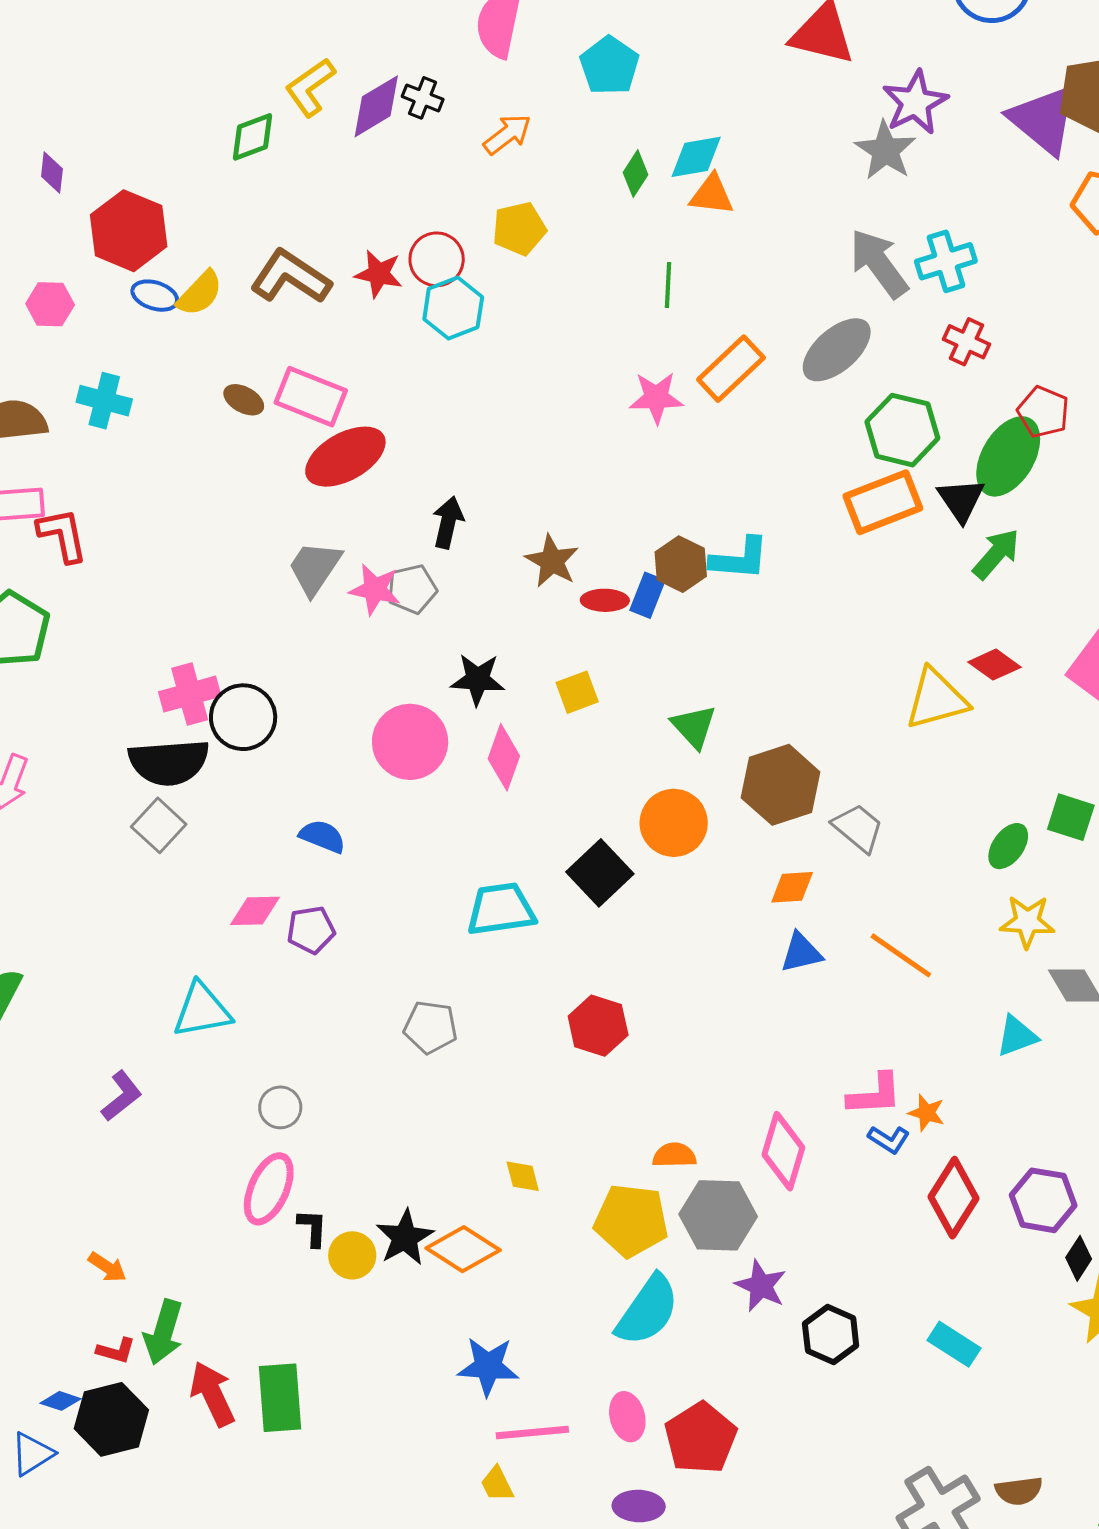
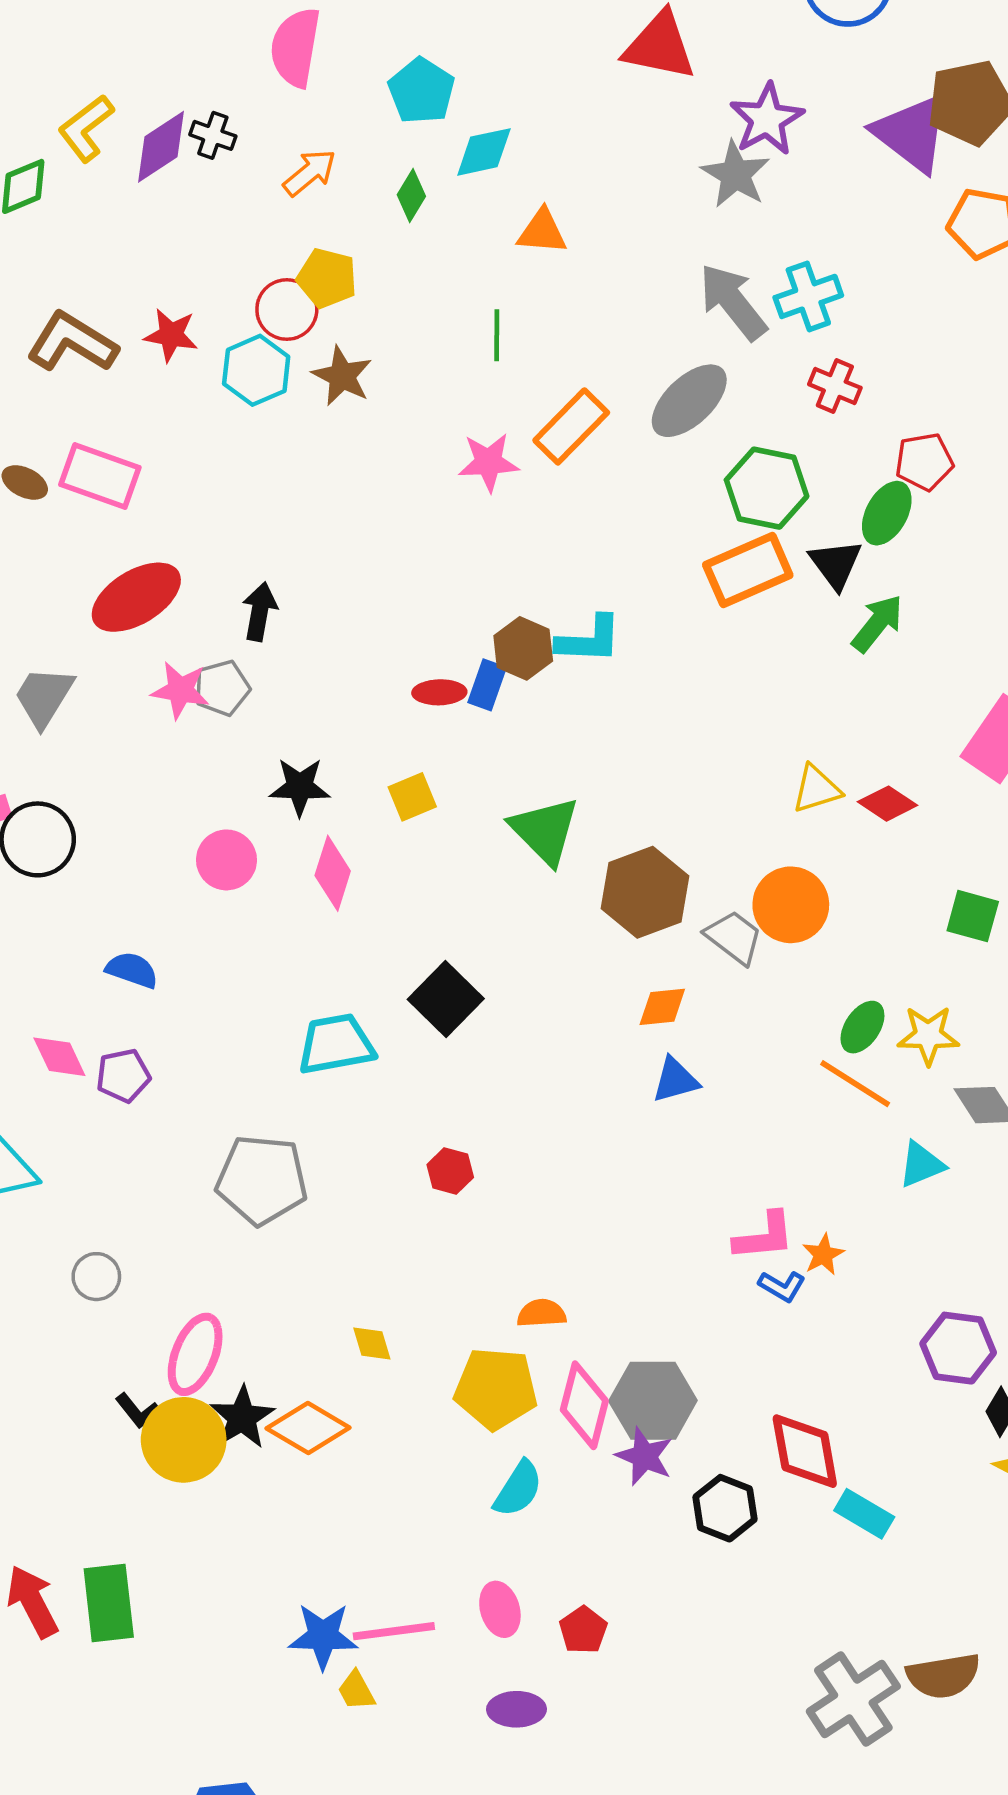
cyan diamond: (696, 157) -> (484, 152), moved
green diamond: (636, 174) -> (411, 196), moved
yellow pentagon: (519, 229) -> (327, 278), turned 30
red circle: (437, 259) -> (287, 310), moved
red pentagon: (1043, 412) -> (924, 462), turned -30
green ellipse: (1008, 456) -> (887, 513), size x0.7
red ellipse: (345, 457) -> (136, 597), moved
brown star: (552, 561) -> (342, 376), moved
gray trapezoid: (315, 568) -> (44, 697), moved
red diamond: (994, 665) -> (888, 804), moved
yellow triangle: (936, 699) -> (816, 789), size x0.7
green triangle: (694, 727) -> (545, 831), size x1.4
pink circle: (410, 742) -> (226, 860), size x0.7
orange circle: (674, 823) -> (791, 905), moved
green ellipse: (1008, 846) -> (862, 1027), moved
pink diamond: (255, 911) -> (59, 1057), turned 68
orange line: (901, 955) -> (855, 1084), moved
red hexagon: (598, 1026) -> (450, 1171), size x0.7
gray pentagon: (430, 1027) -> (262, 1180), size x1.5
orange star: (927, 1113) -> (823, 1255), turned 30
pink diamond: (783, 1151) -> (584, 1405), moved
pink ellipse: (269, 1189) -> (195, 1354), moved
red diamond: (953, 1198) -> (805, 1451), moved, turned -40
gray hexagon: (718, 1215) -> (653, 1401), moved
black L-shape: (313, 1228) -> (138, 1411), turned 141
yellow circle: (352, 1255) -> (184, 1440), size x1.6
cyan semicircle: (648, 1310) -> (518, 1489), size x0.7
blue star: (488, 1366) -> (323, 1636), moved
red pentagon: (701, 1438) -> (583, 1630), size x0.6
brown semicircle: (1019, 1491) -> (943, 1676), size x1.4

